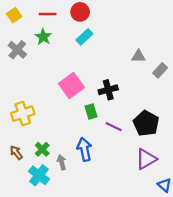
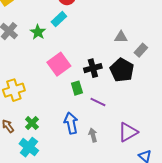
green star: (43, 37) -> (38, 32), moved
cyan rectangle: (84, 37) -> (59, 19), moved
black pentagon: (146, 123) -> (122, 70), moved
gray arrow: (62, 162) -> (93, 135), moved

